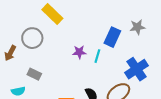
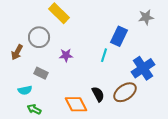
gray star: (137, 27) -> (146, 17), moved
purple star: (79, 52) -> (66, 55), moved

